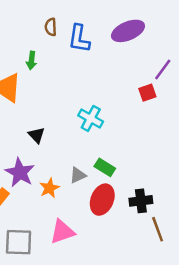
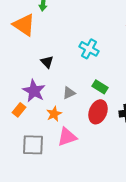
gray triangle: (78, 175) -> (69, 93), moved
orange star: (49, 188) -> (54, 114), moved

